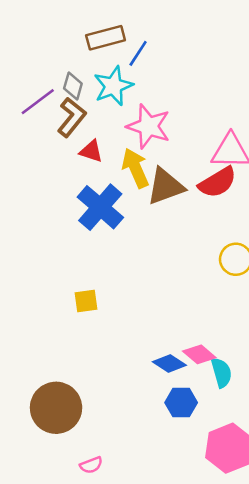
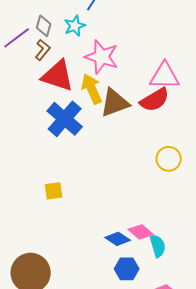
cyan star: (113, 86) -> (75, 26), size x0.7
brown L-shape: (72, 117) -> (43, 50), size x0.7
red triangle: (91, 151) -> (58, 76), size x1.8

